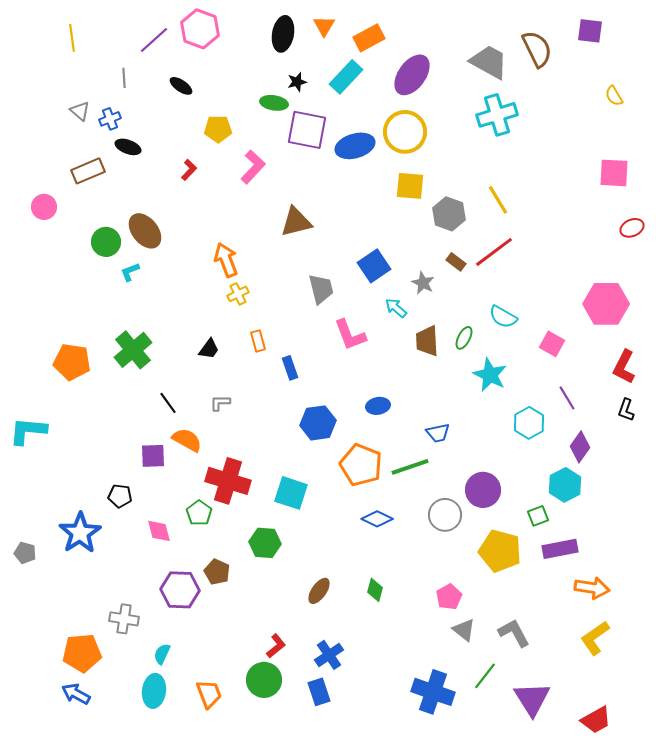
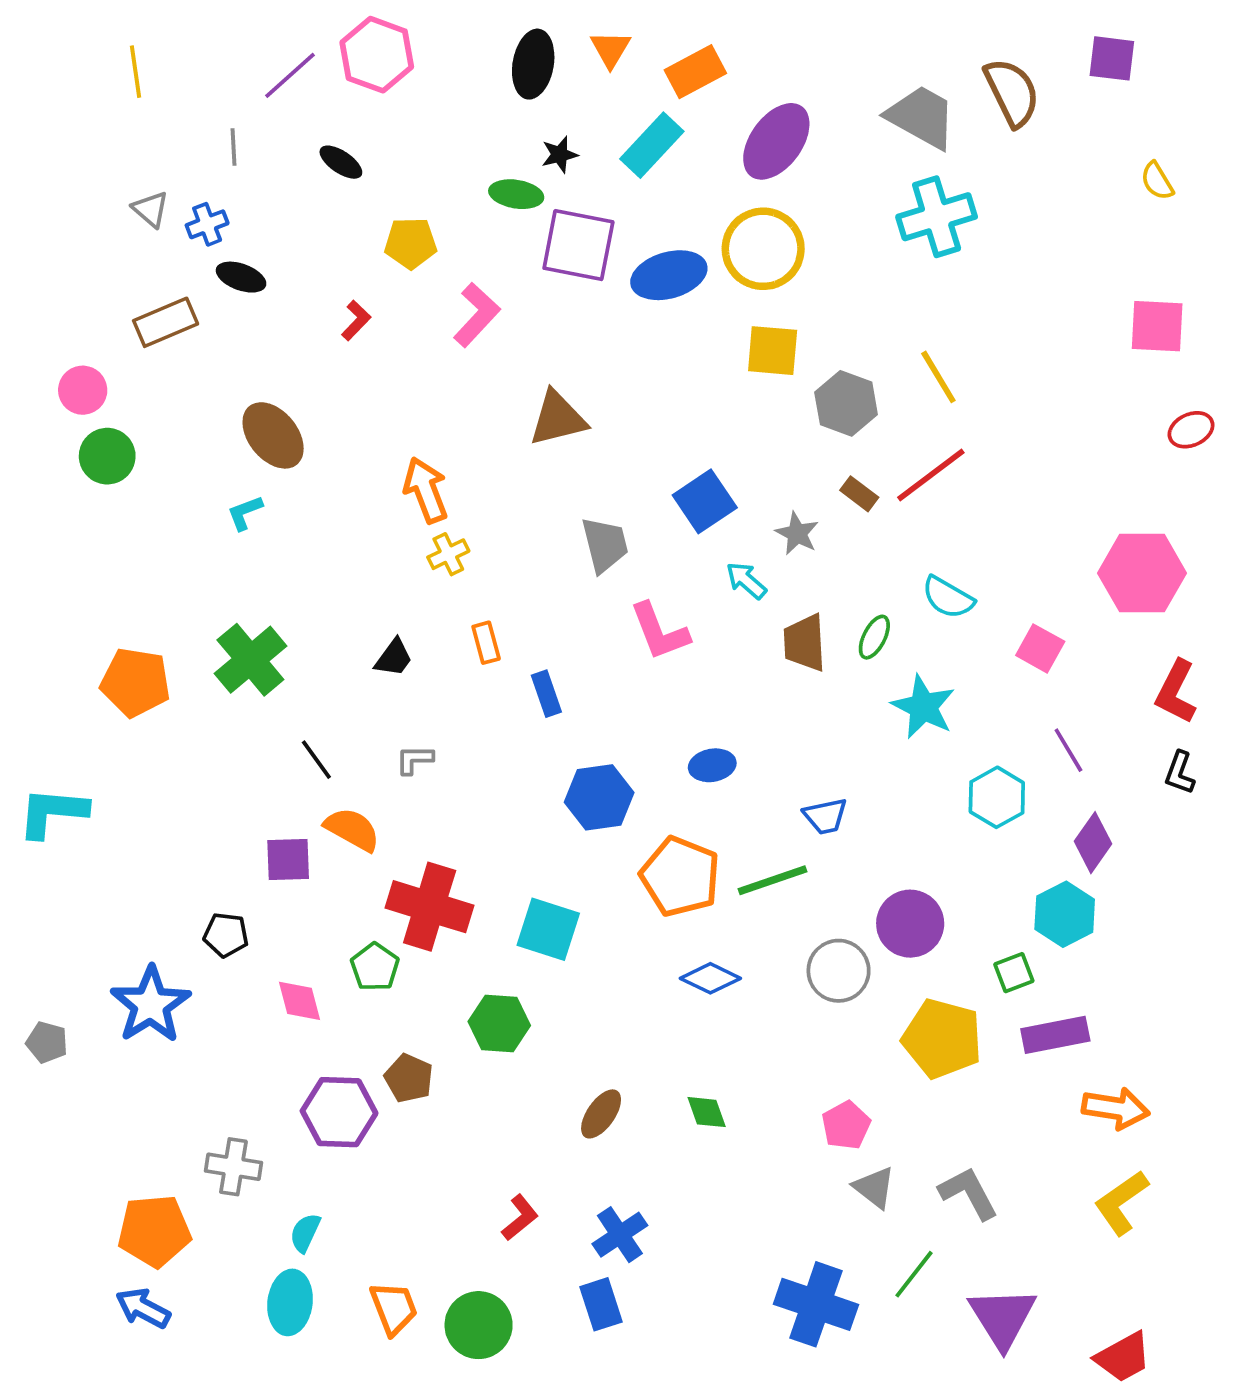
green circle: (106, 242) -> (107, 456), moved
green diamond: (375, 590) -> (707, 1112), turned -35
green circle: (264, 680) -> (479, 1325), moved

